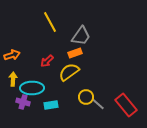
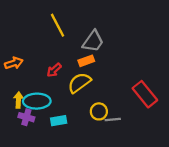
yellow arrow: (13, 79) -> (18, 100), moved
gray line: (98, 104) -> (113, 120), turned -48
red rectangle: (126, 105) -> (145, 94), moved

